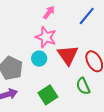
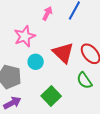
pink arrow: (49, 12) -> (47, 13), moved
pink star: (46, 37) -> (25, 36), moved, turned -30

